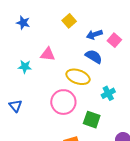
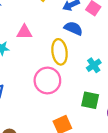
yellow ellipse: (78, 77) -> (60, 52), turned 70
green square: (92, 120) -> (90, 100), moved

